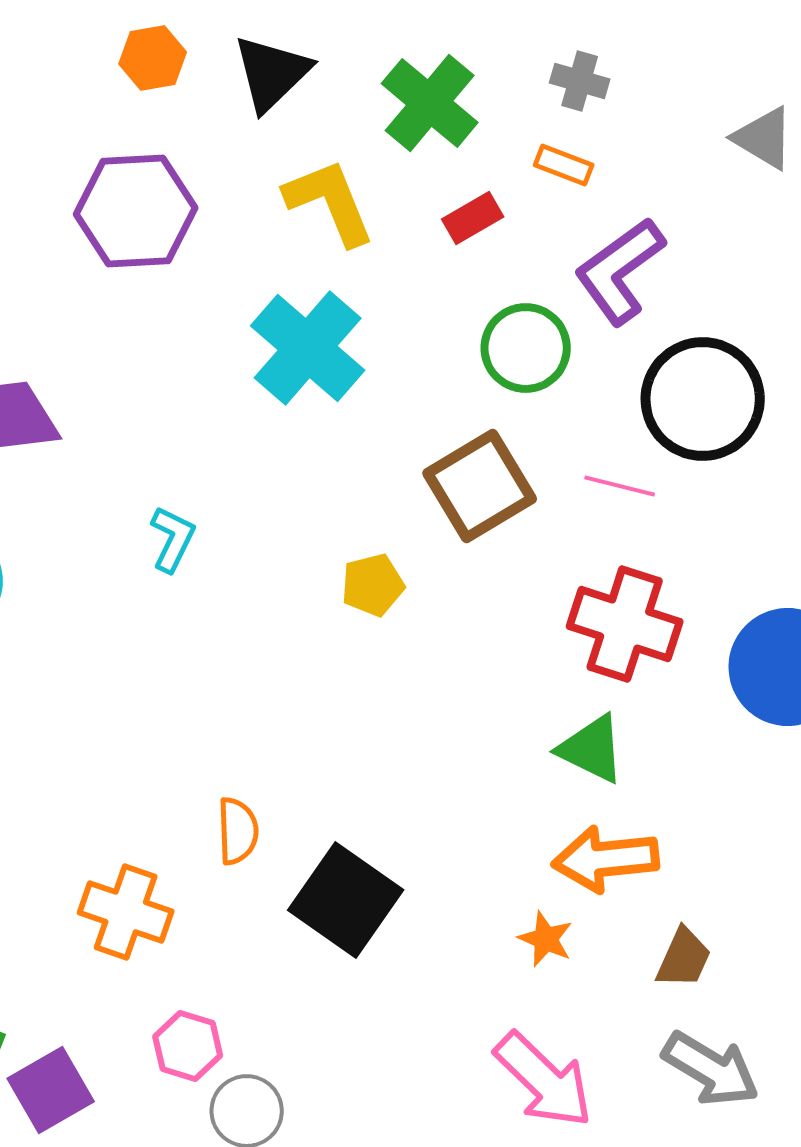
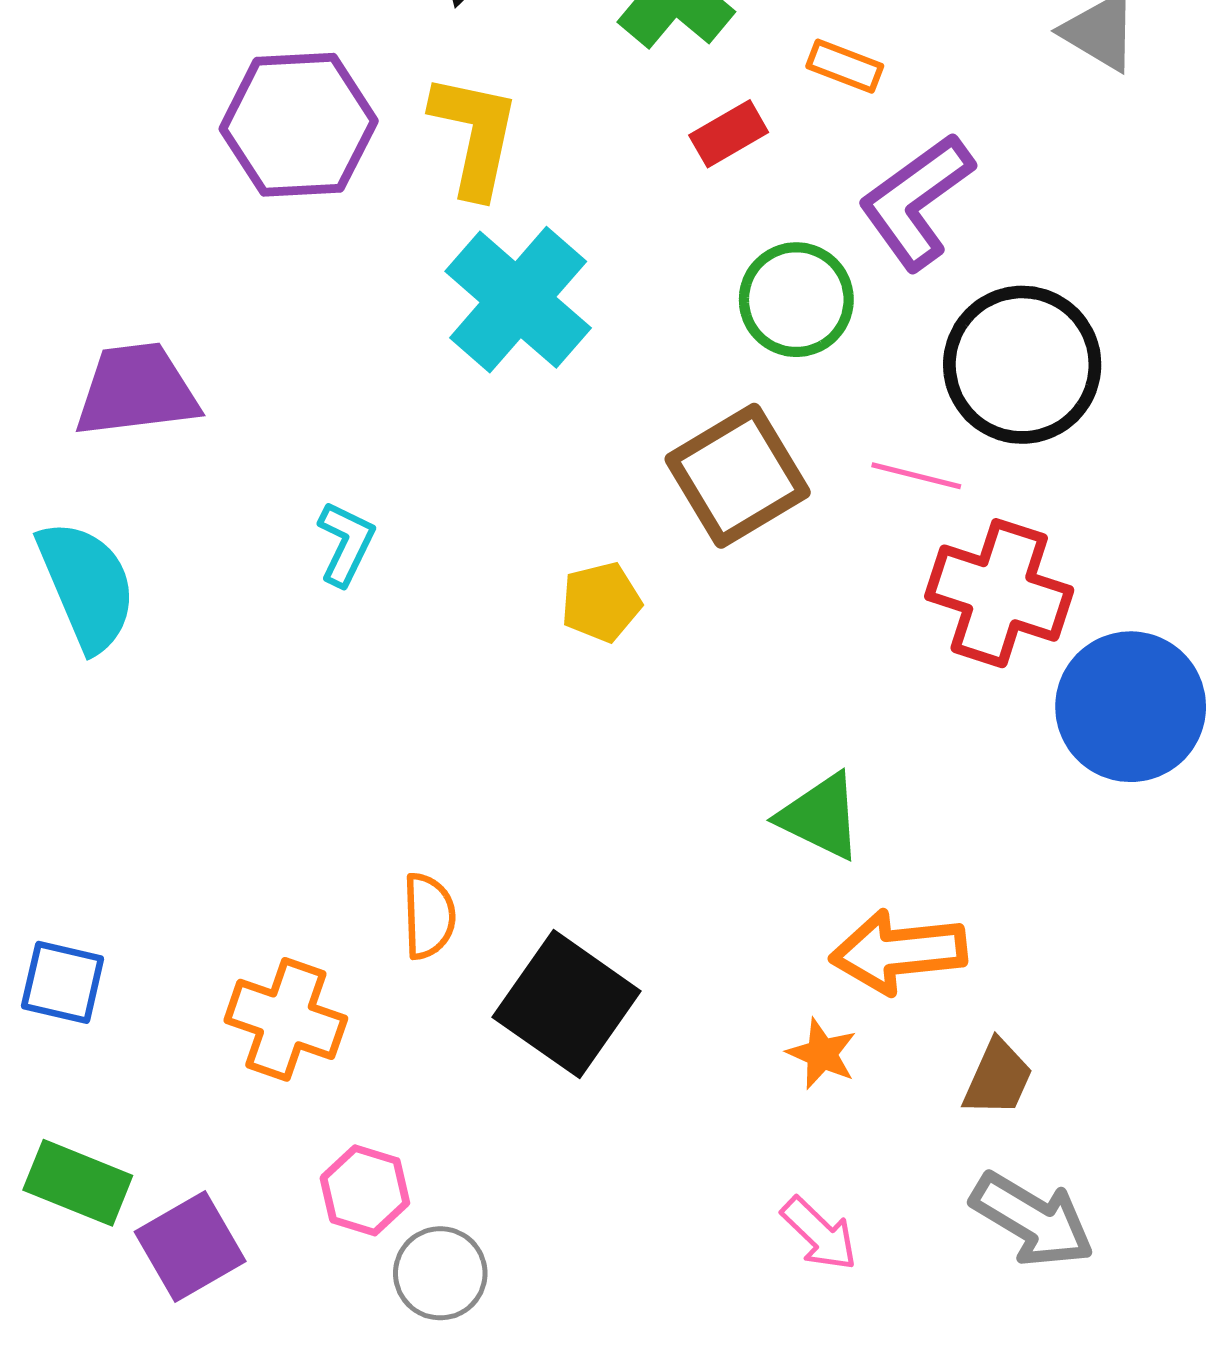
yellow L-shape: (330, 202) -> (475, 135), moved, turned 34
red cross: (625, 624) -> (999, 593), moved
green triangle: (592, 749) -> (821, 816), moved
pink arrow: (544, 1080) -> (819, 1234), size x0.6

